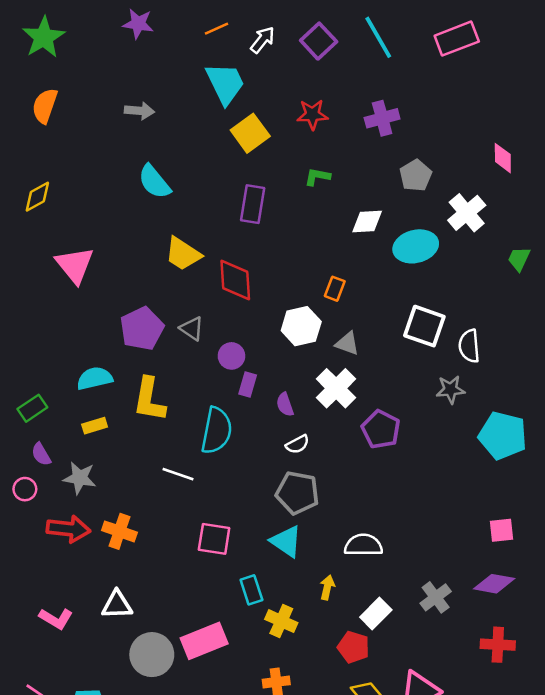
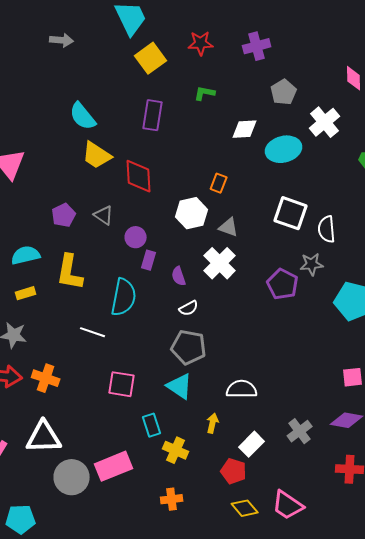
cyan semicircle: (154, 182) -> (83, 116), moved
purple pentagon: (142, 329) -> (64, 215), size x0.7
purple pentagon: (381, 429) -> (283, 284), moved
white triangle: (117, 605) -> (44, 437), size x1.4

